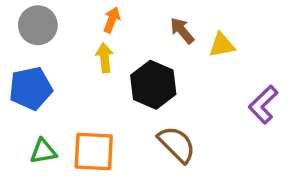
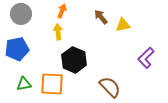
black hexagon: (153, 85) -> (74, 60), moved
brown semicircle: (177, 144) -> (110, 87), moved

